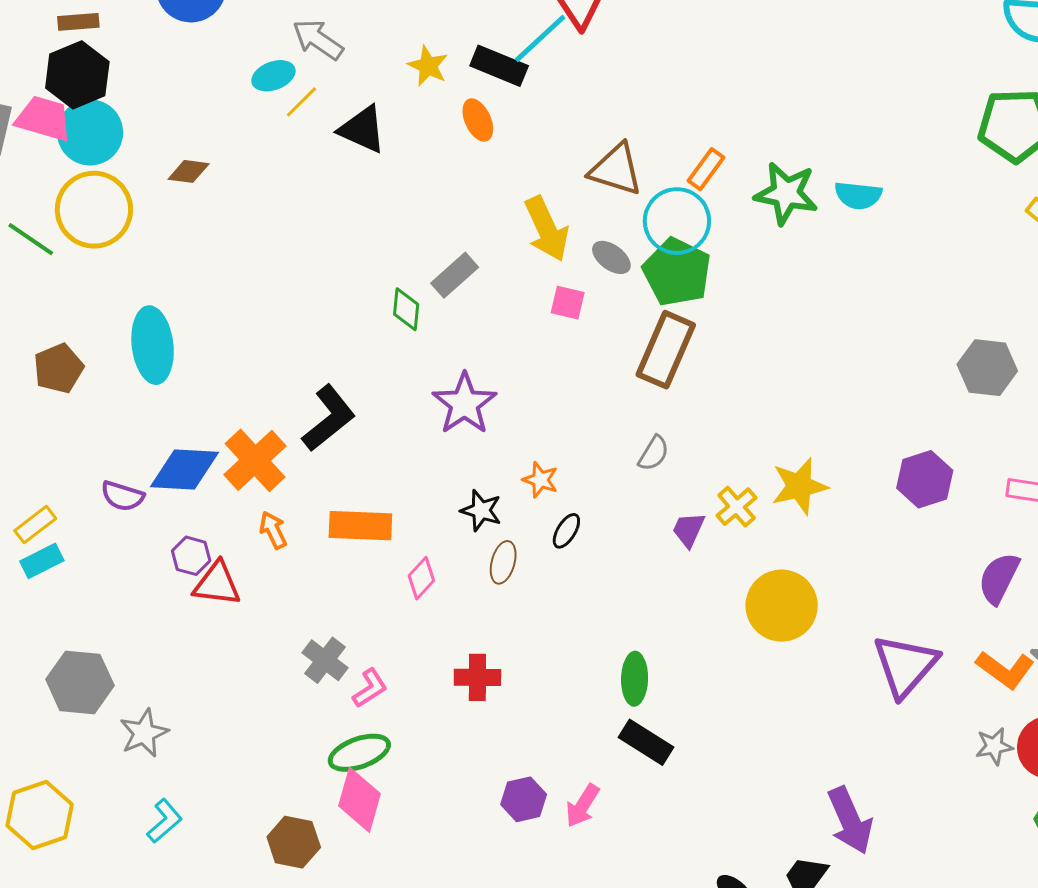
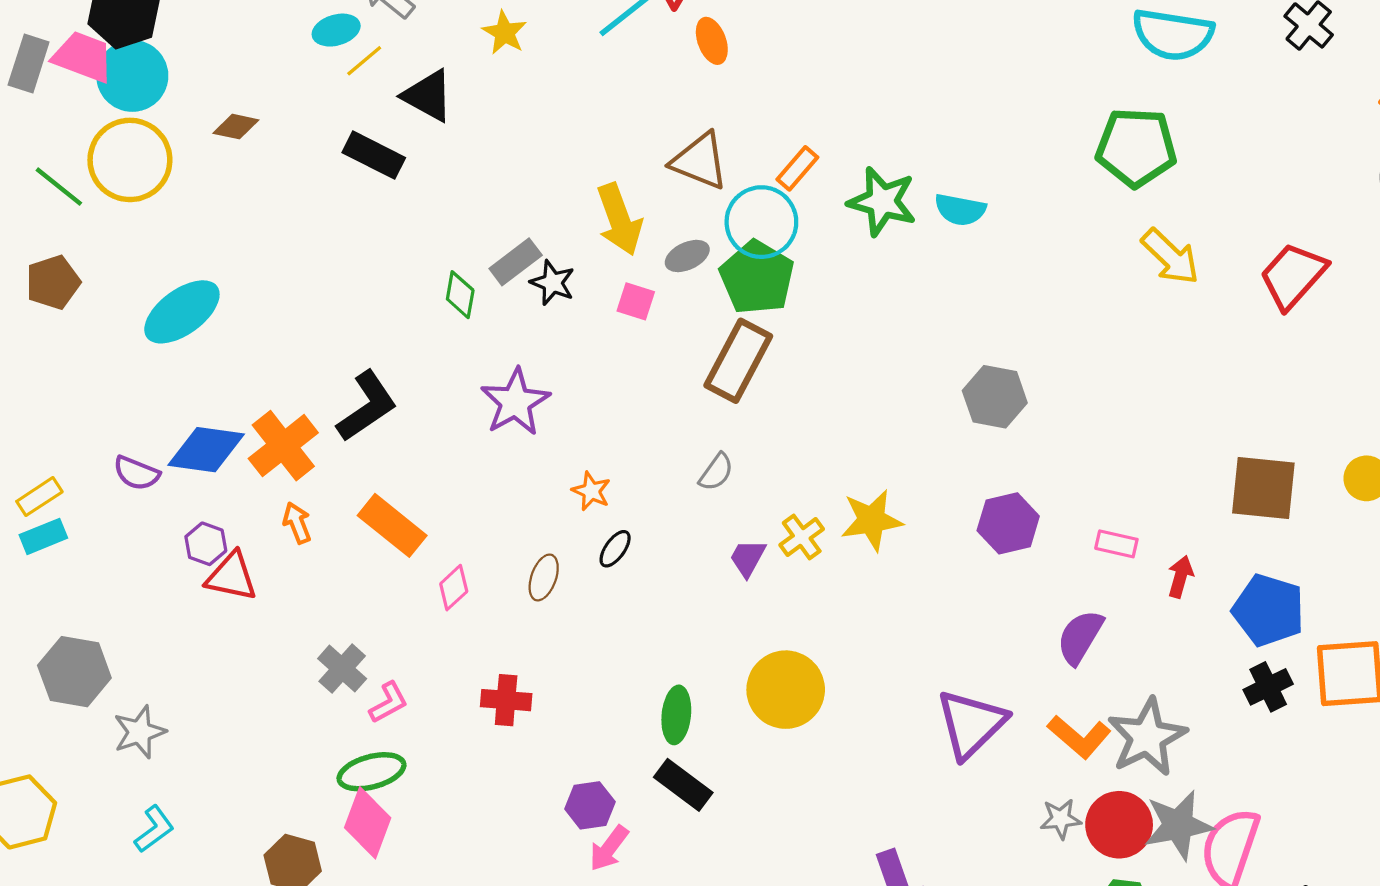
black rectangle: (499, 66) -> (374, 155), moved
orange ellipse: (478, 120) -> (712, 41), moved
gray ellipse: (611, 257) -> (687, 256), turned -66
cyan ellipse: (153, 345) -> (182, 312), turned 56
brown pentagon: (59, 368) -> (53, 282), moved
gray hexagon: (987, 368) -> (995, 397), moved
black star: (481, 510) -> (553, 283), moved
orange rectangle: (360, 526) -> (392, 525), turned 32
yellow circle: (782, 606) -> (786, 690), moved
purple hexagon: (524, 799) -> (590, 805), moved

